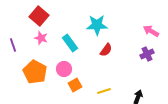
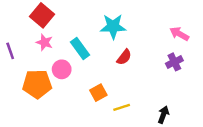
pink circle: (64, 69) -> (62, 69), moved
orange pentagon: (35, 72) -> (37, 84), turned -30
orange square: (75, 85) -> (98, 93), moved

